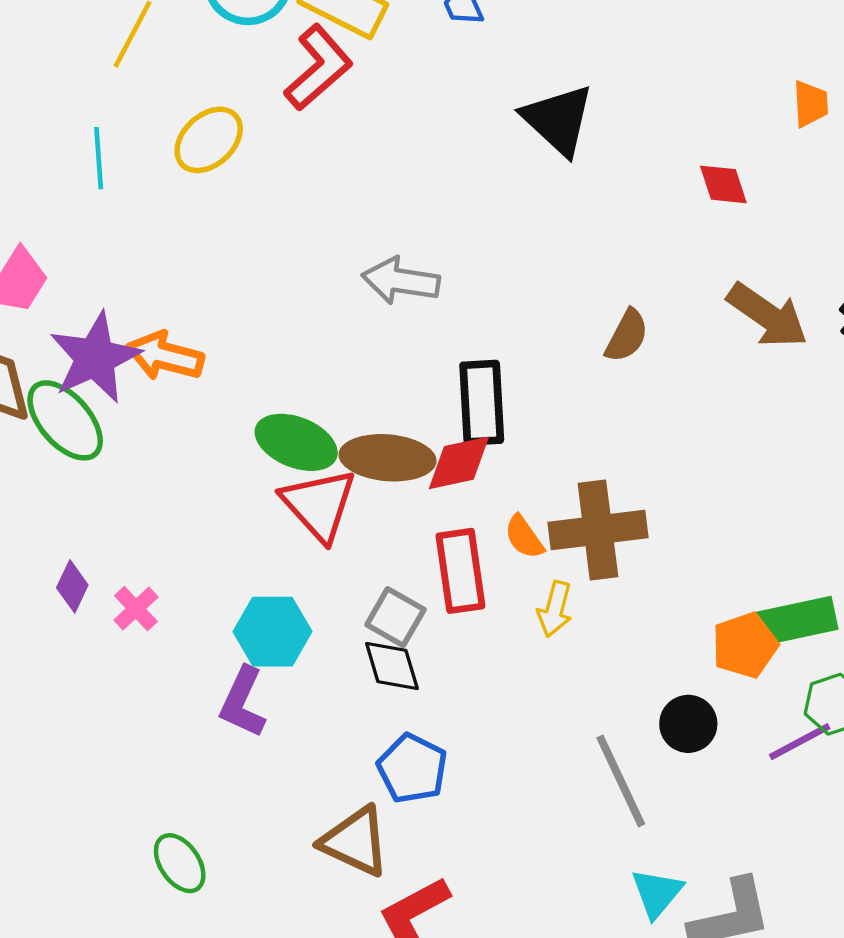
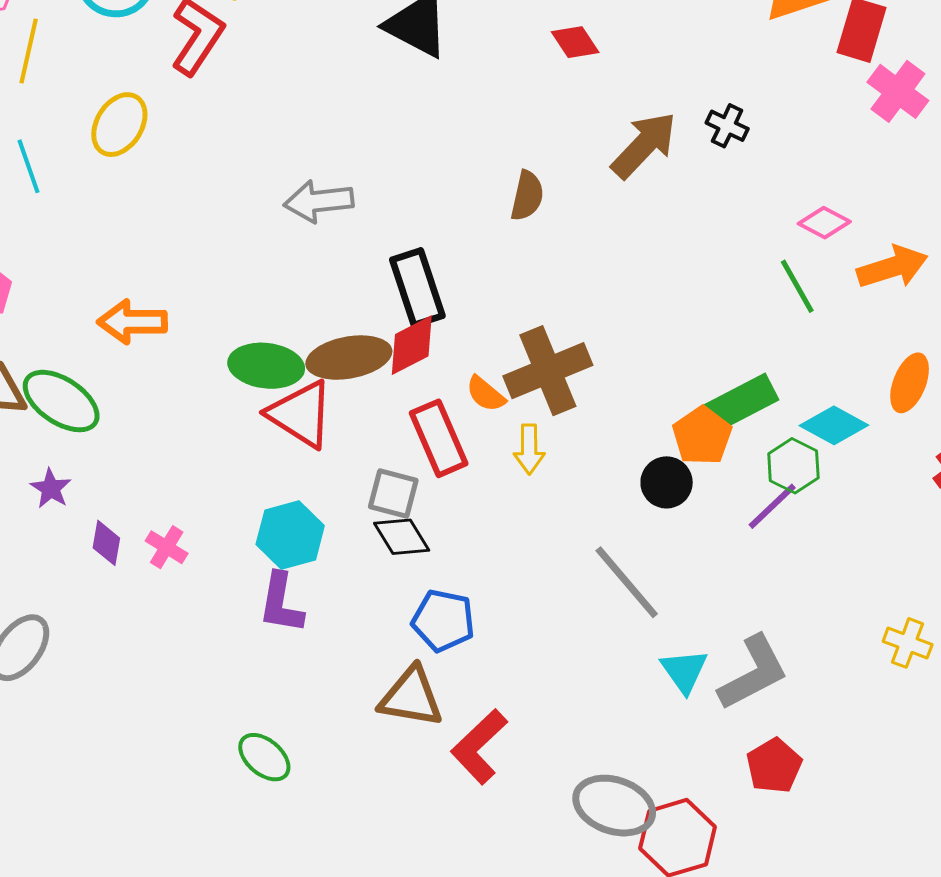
brown arrow: (767, 315) -> (644, 145), turned -66
purple star: (95, 358) -> (51, 488), moved, size x0.5
black circle: (688, 724) -> (667, 482), moved

